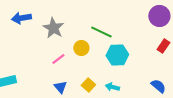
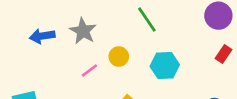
blue arrow: (21, 18) -> (42, 36), moved
green line: (101, 32) -> (147, 19), moved, turned 30

